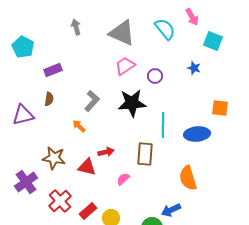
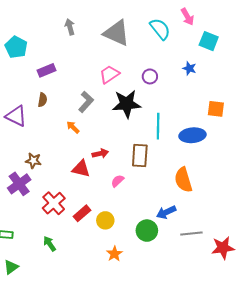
pink trapezoid: (125, 66) -> (109, 74), moved
purple triangle: (23, 115) -> (16, 116), turned 40
brown star: (54, 158) -> (33, 161), moved, size x0.7

